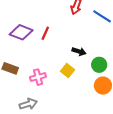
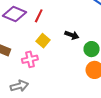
yellow square: (68, 70) -> (43, 41), moved

